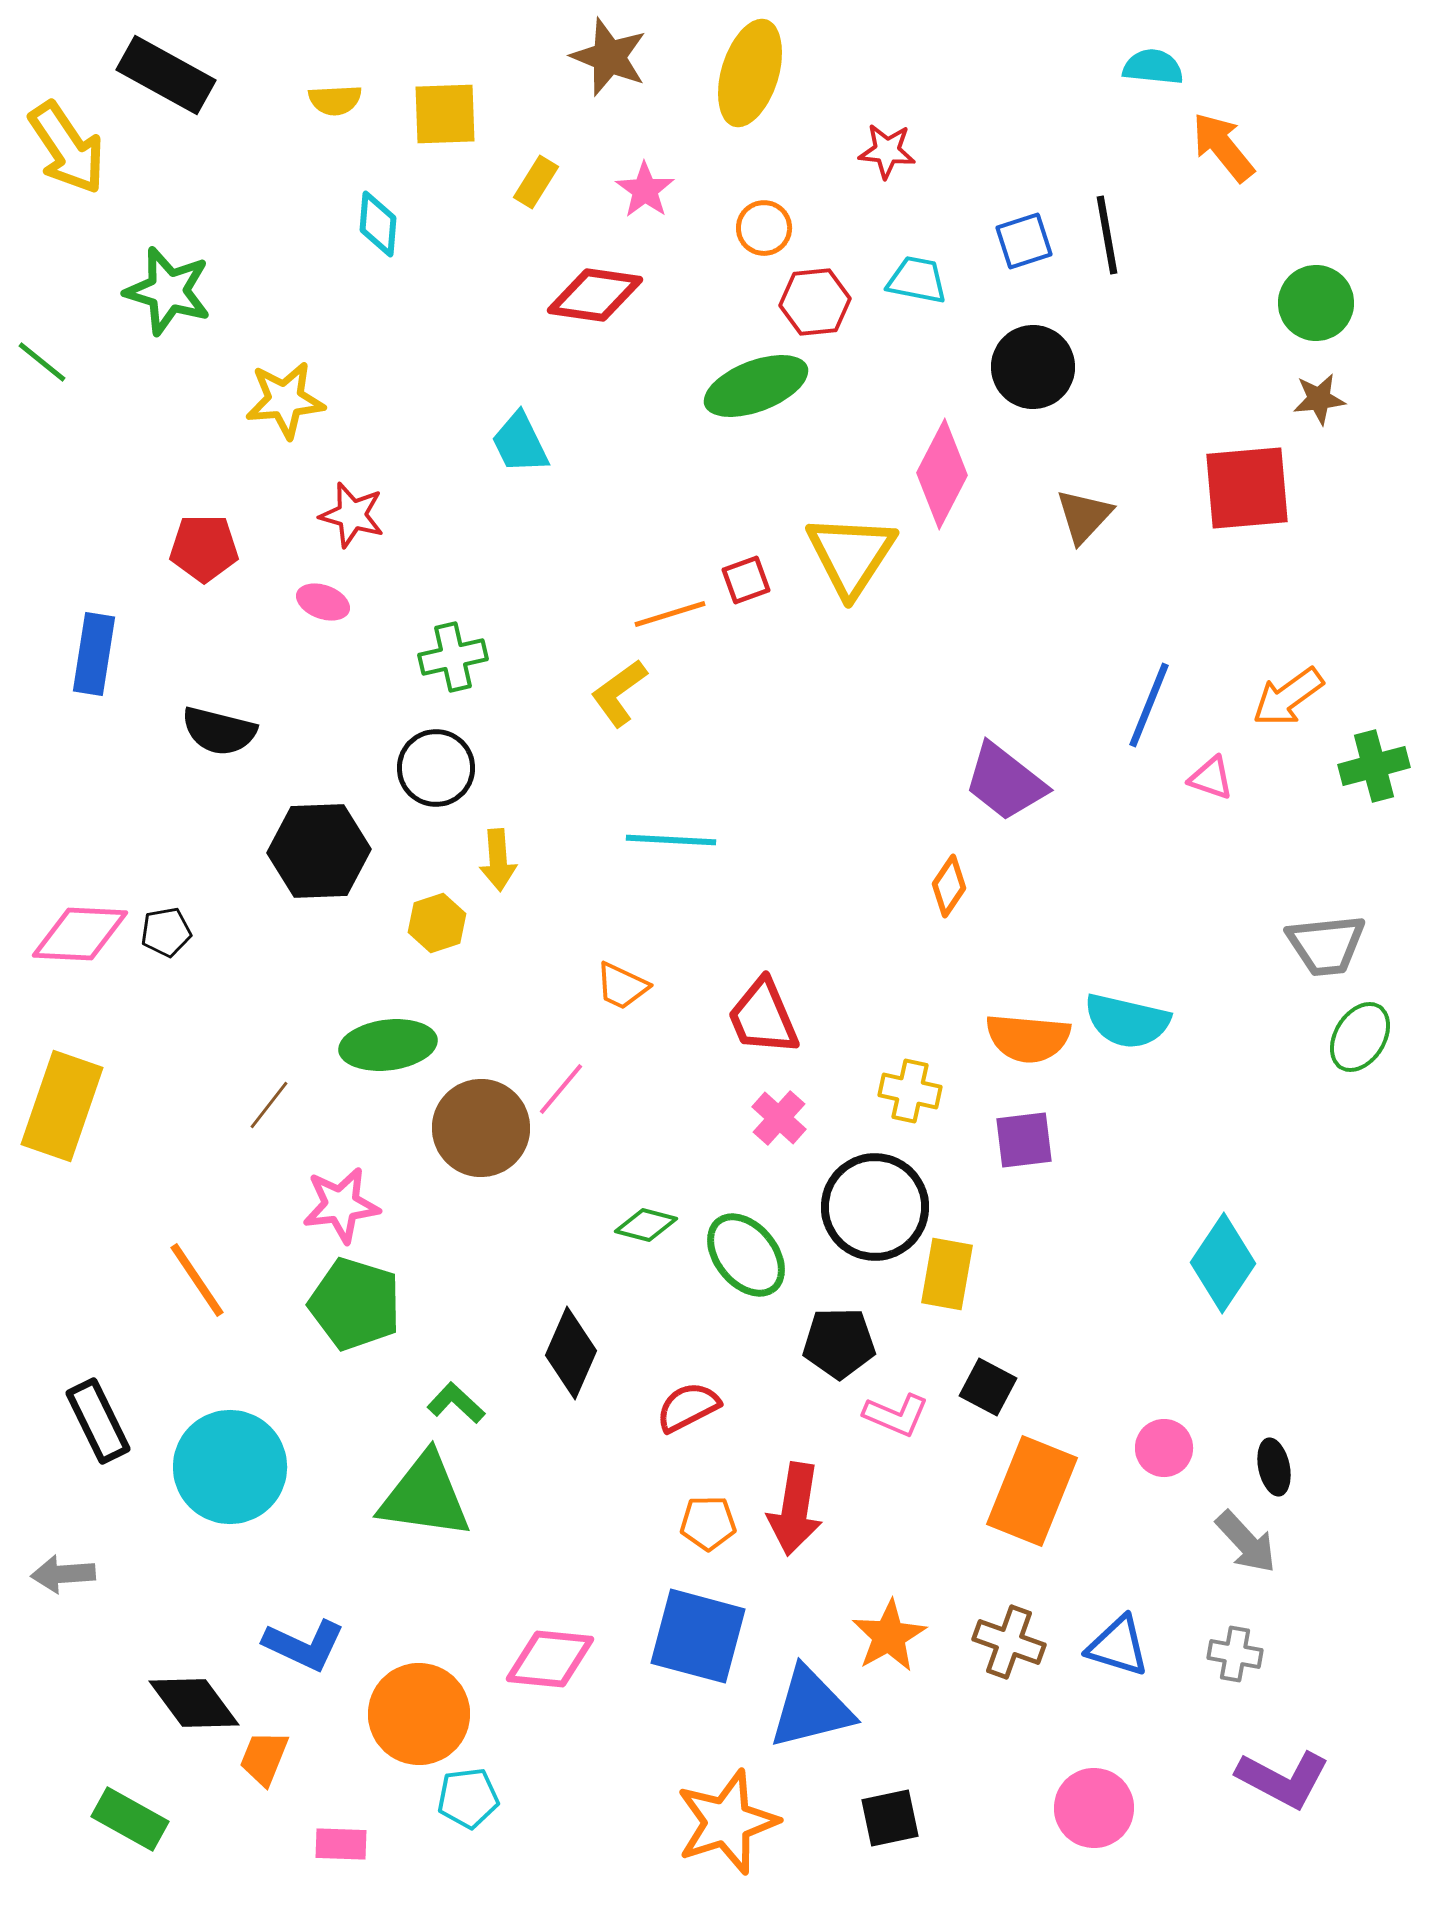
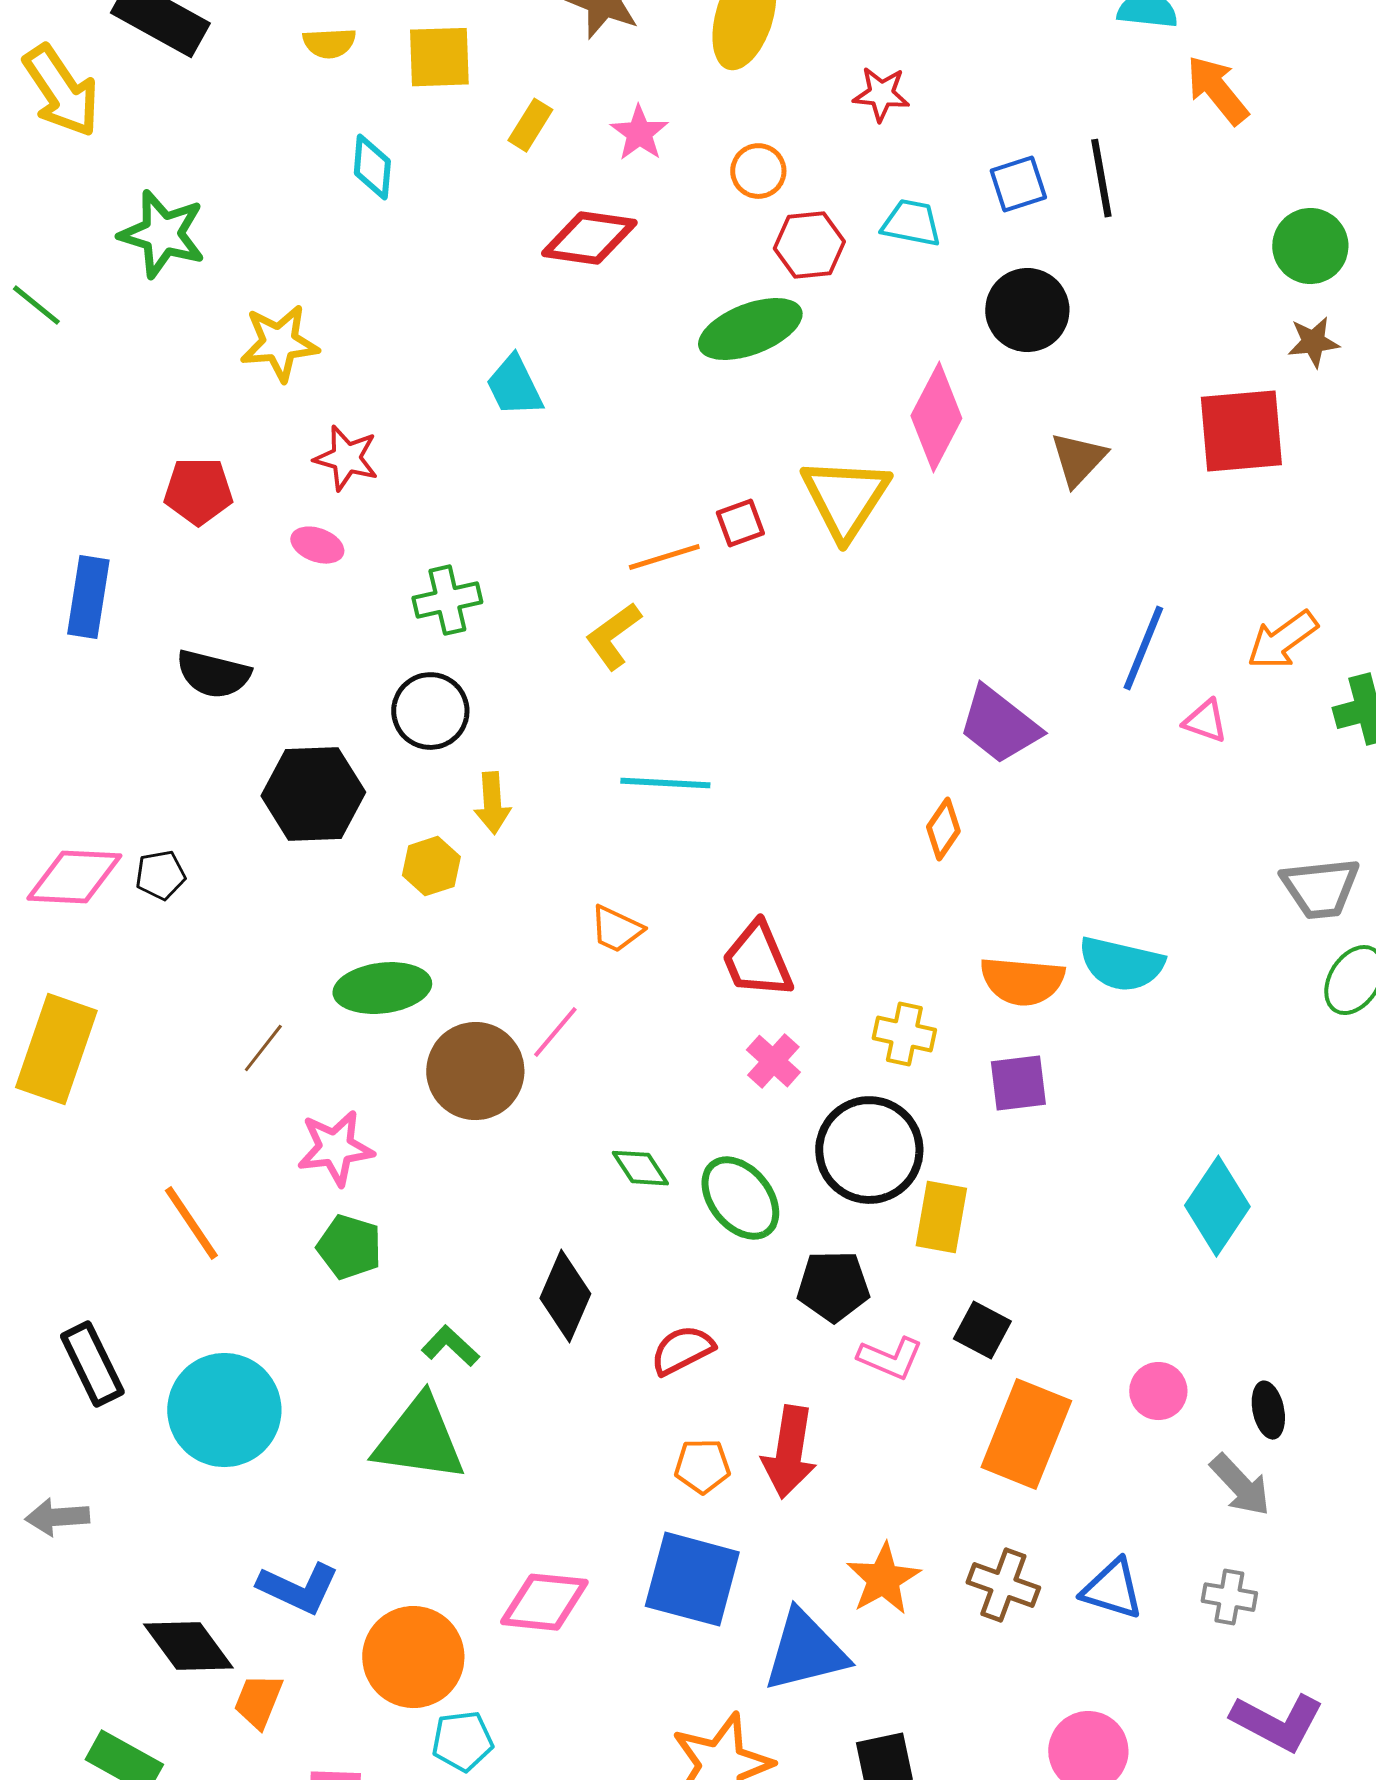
green diamond: (646, 1225) -> (640, 1168), turned 42
green pentagon: (355, 1304) -> (349, 1247), size x0.7

